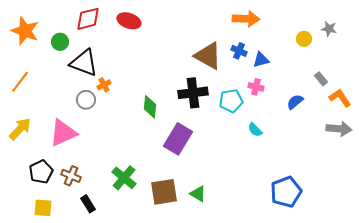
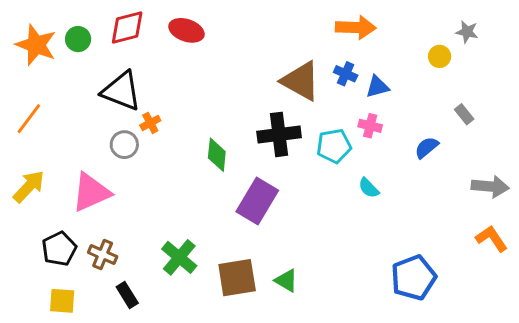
gray star: (329, 29) -> (467, 32), moved
green circle: (60, 42) -> (78, 39), moved
orange L-shape: (340, 98) -> (492, 239), moved

